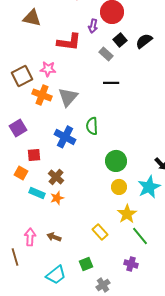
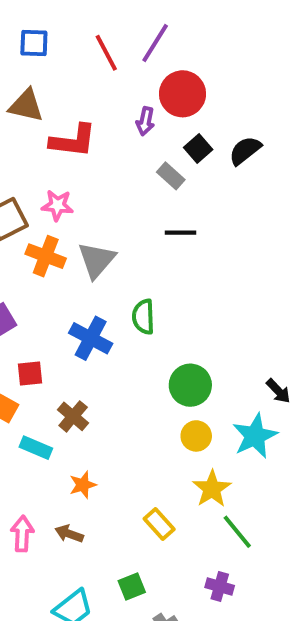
red L-shape: (69, 42) -> (73, 141), moved
orange star: (57, 198) -> (83, 485), moved

